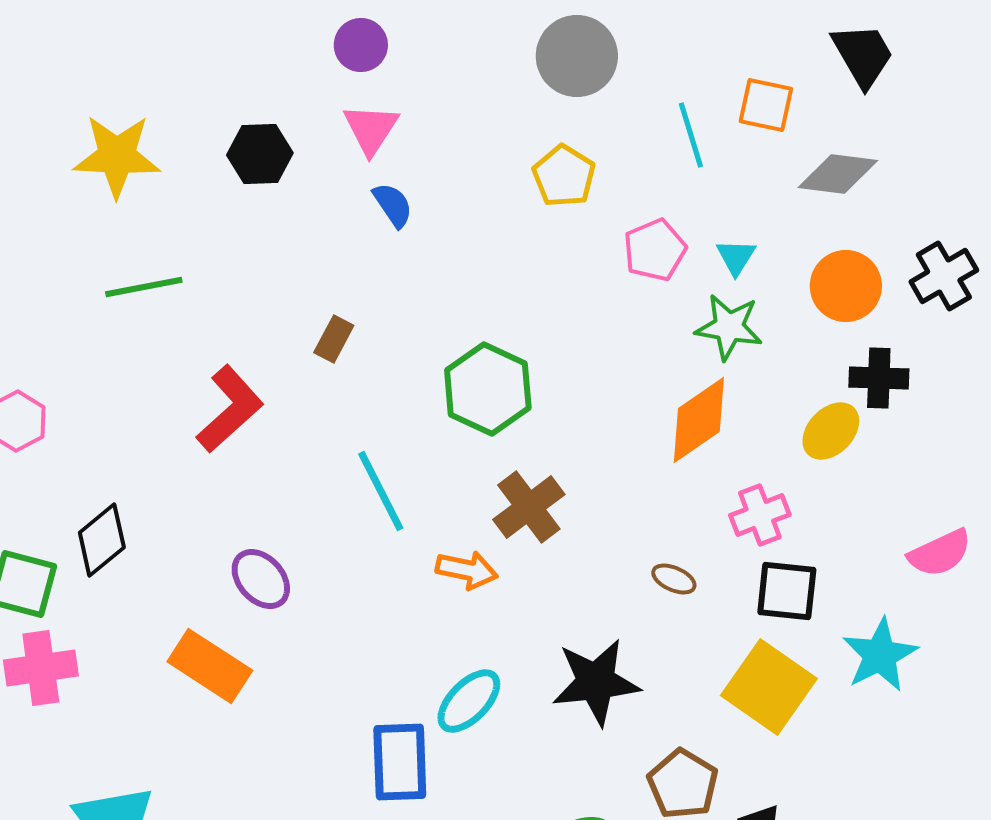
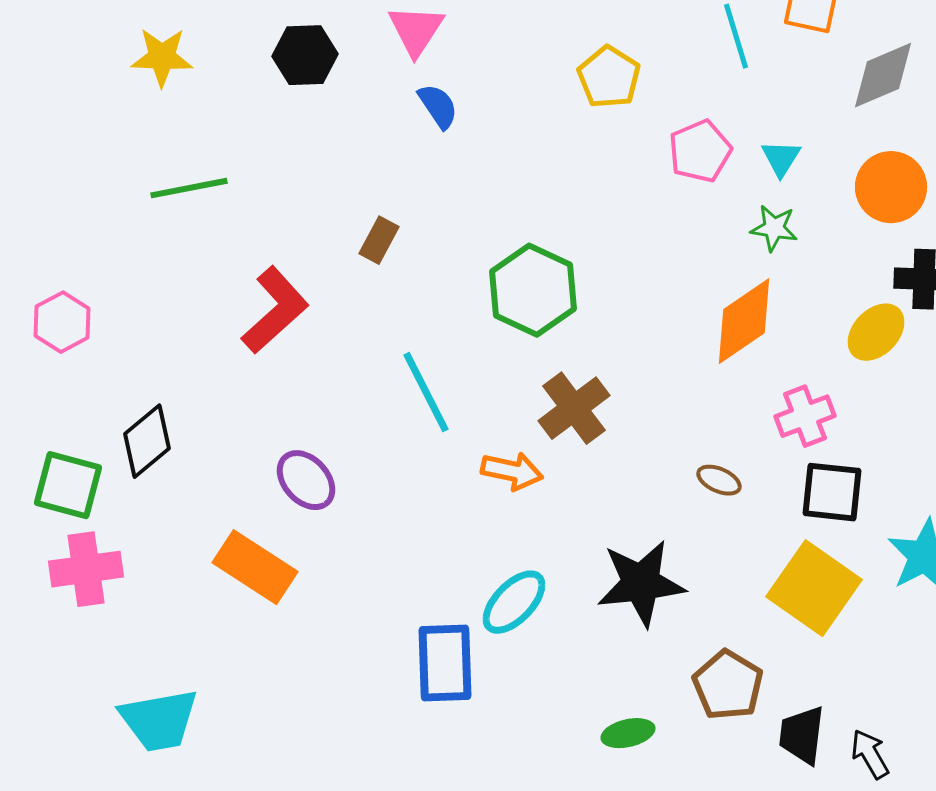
yellow star: (117, 156) -> (162, 57), size x0.7
gray diamond: (838, 174) -> (883, 75), turned -30
green star: (729, 327) -> (774, 228), size x0.7

